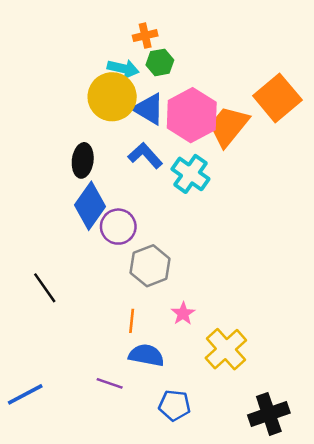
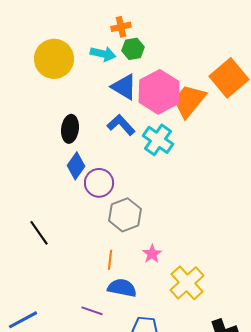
yellow circle: (112, 97) -> (54, 59), moved
blue diamond: (90, 206) -> (76, 166), size x0.7

